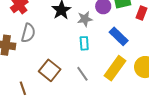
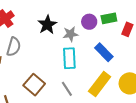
cyan rectangle: (84, 43) -> (69, 58), size x1.5

